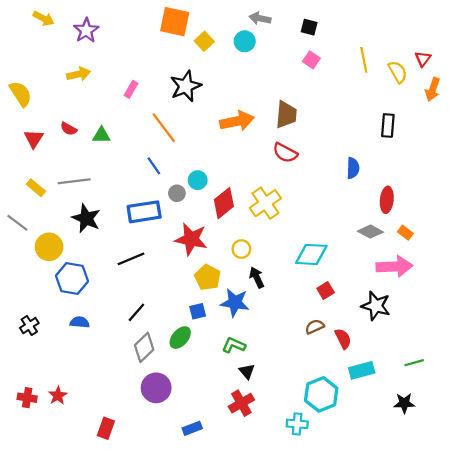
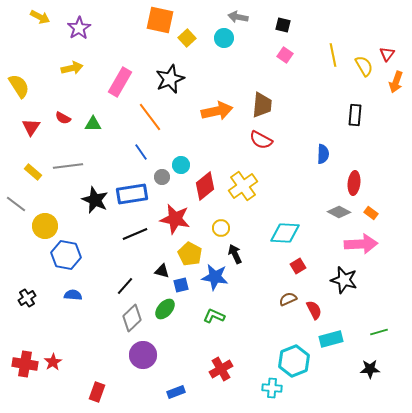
pink rectangle: (131, 89) -> (120, 82), size x1.8
black star: (86, 218) -> (95, 200), moved
black line: (131, 259) -> (135, 234), moved
black triangle: (247, 371) -> (162, 271), moved, turned -35
red cross: (27, 398) -> (25, 364), size x1.4

